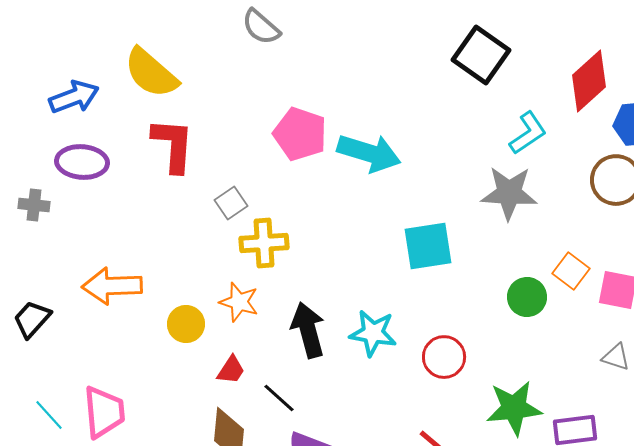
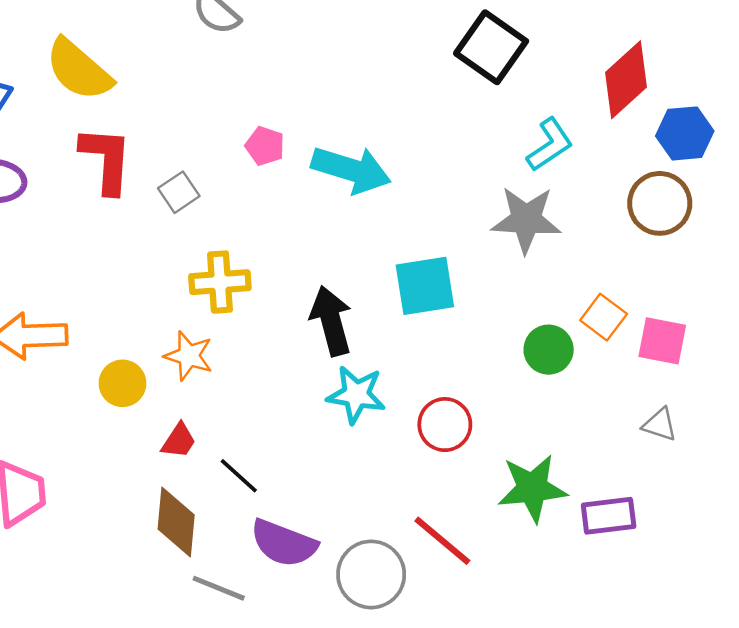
pink pentagon: (300, 134) -> (265, 146), size x0.6
gray square: (231, 203) -> (179, 192), moved
black arrow: (308, 330) -> (331, 321), moved

